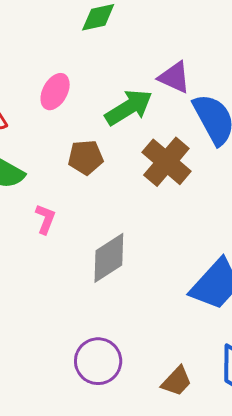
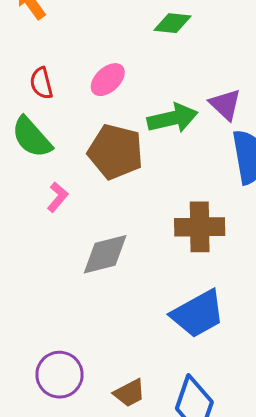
brown pentagon: (86, 157) -> (115, 152), size x1.6
brown cross: (166, 162) -> (200, 227), moved, turned 30
purple circle: (98, 361) -> (60, 375), moved

